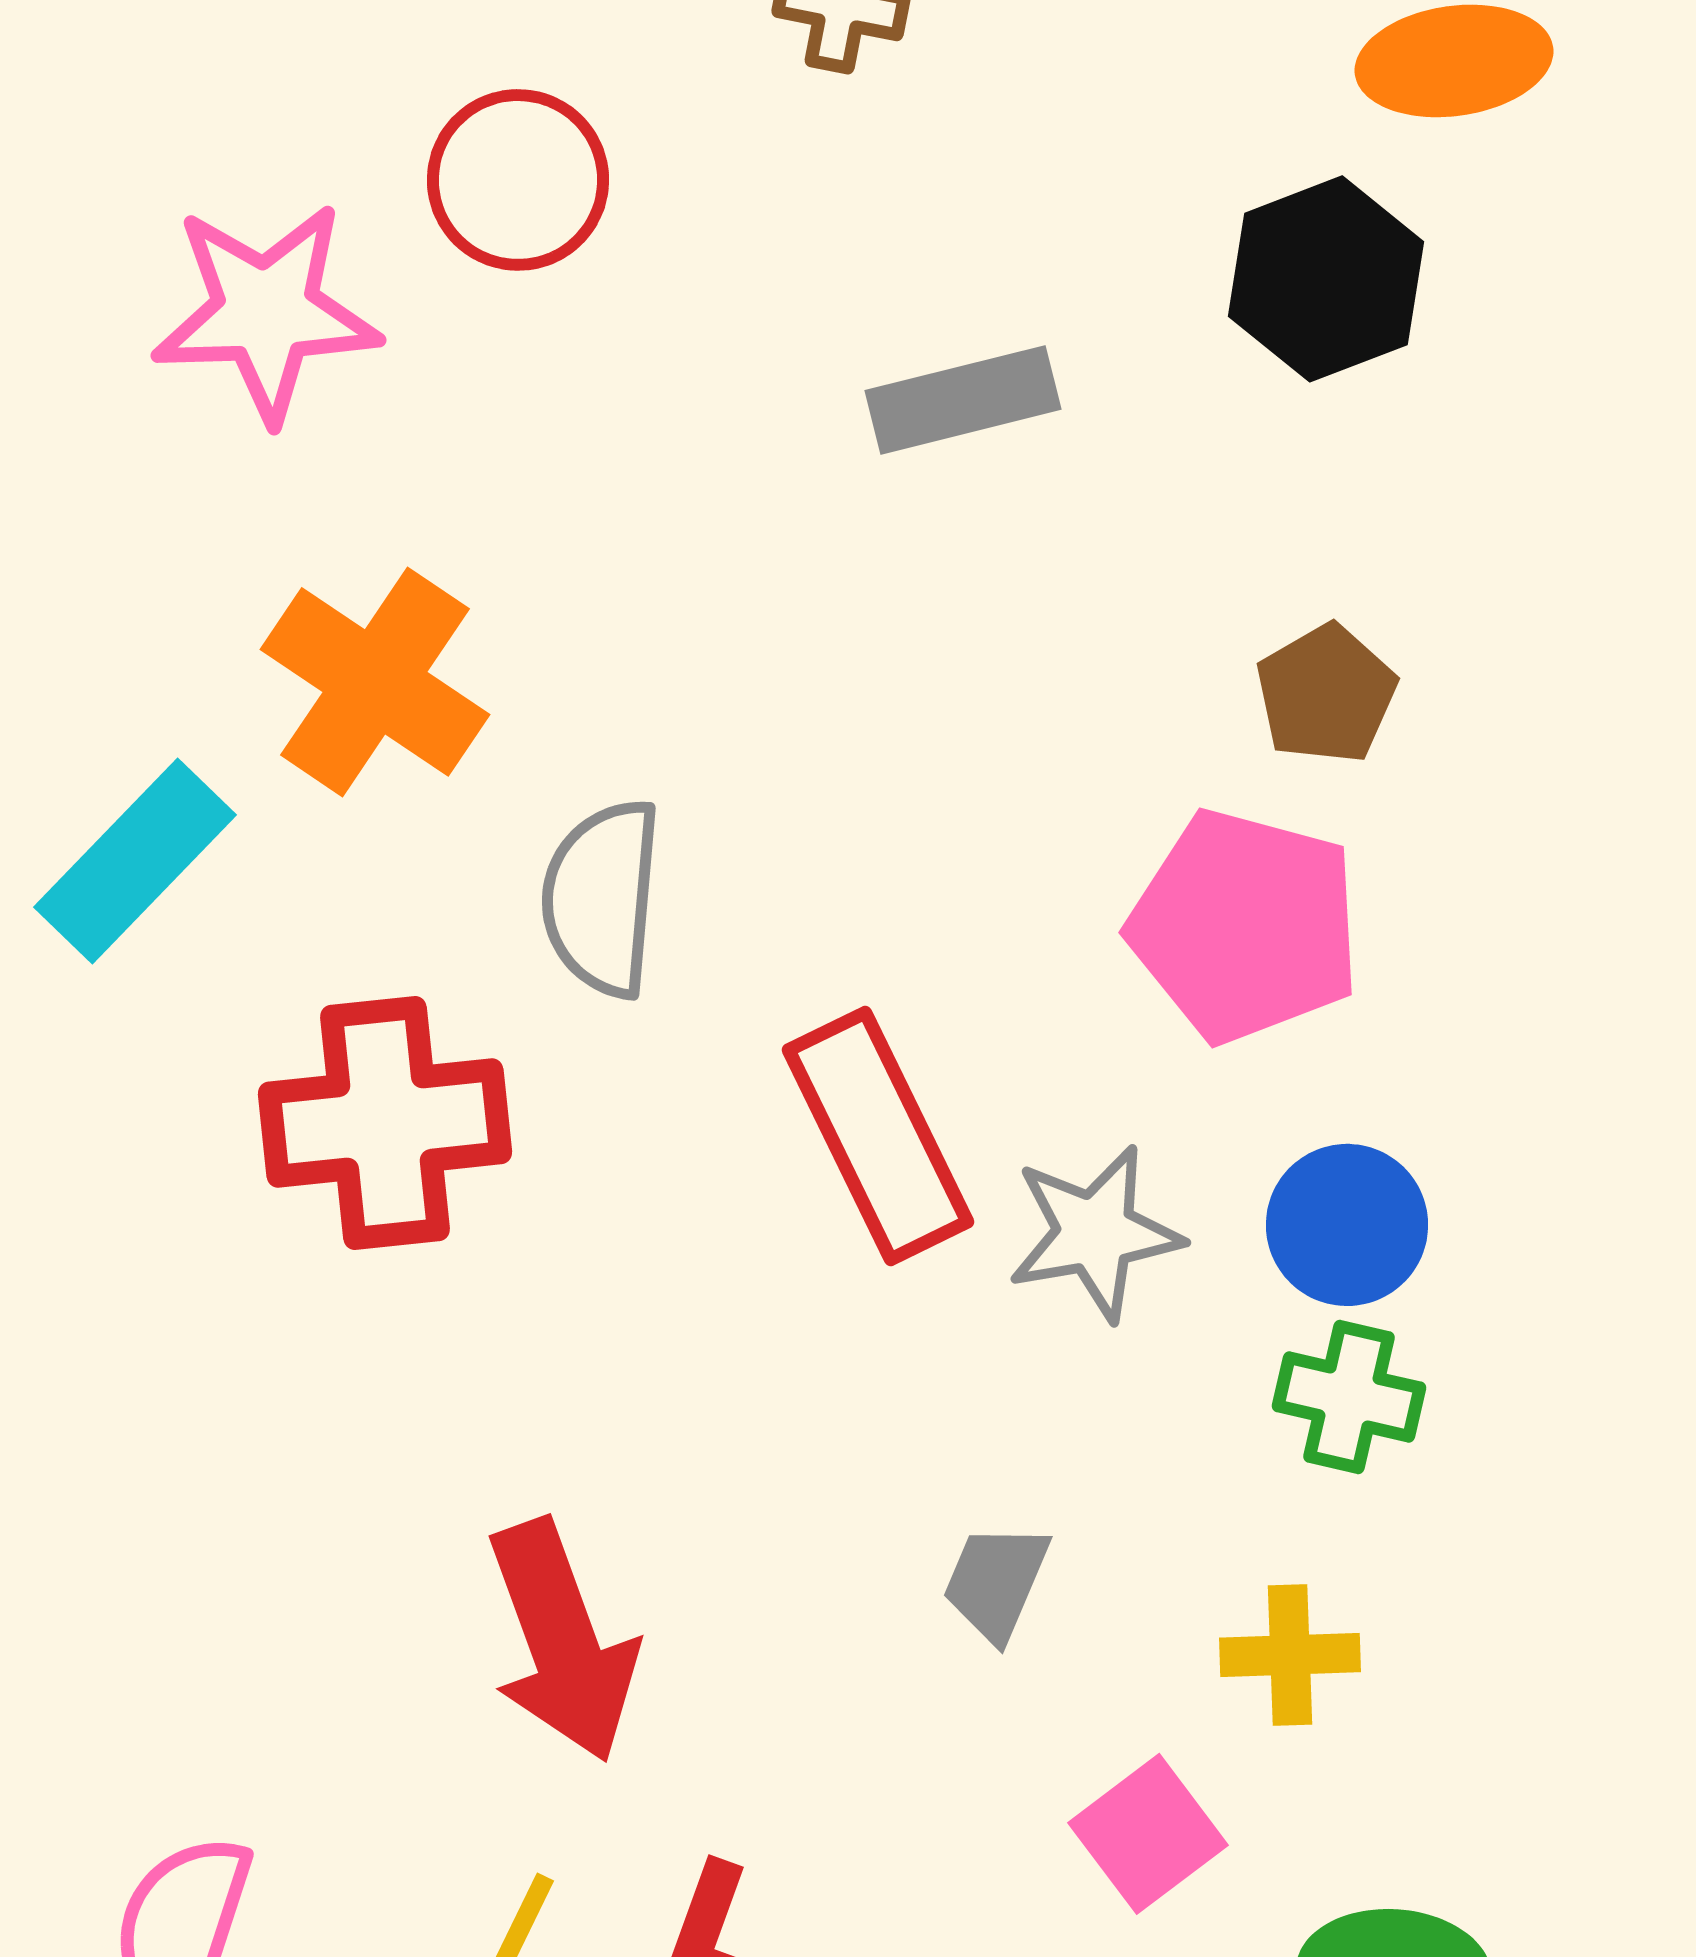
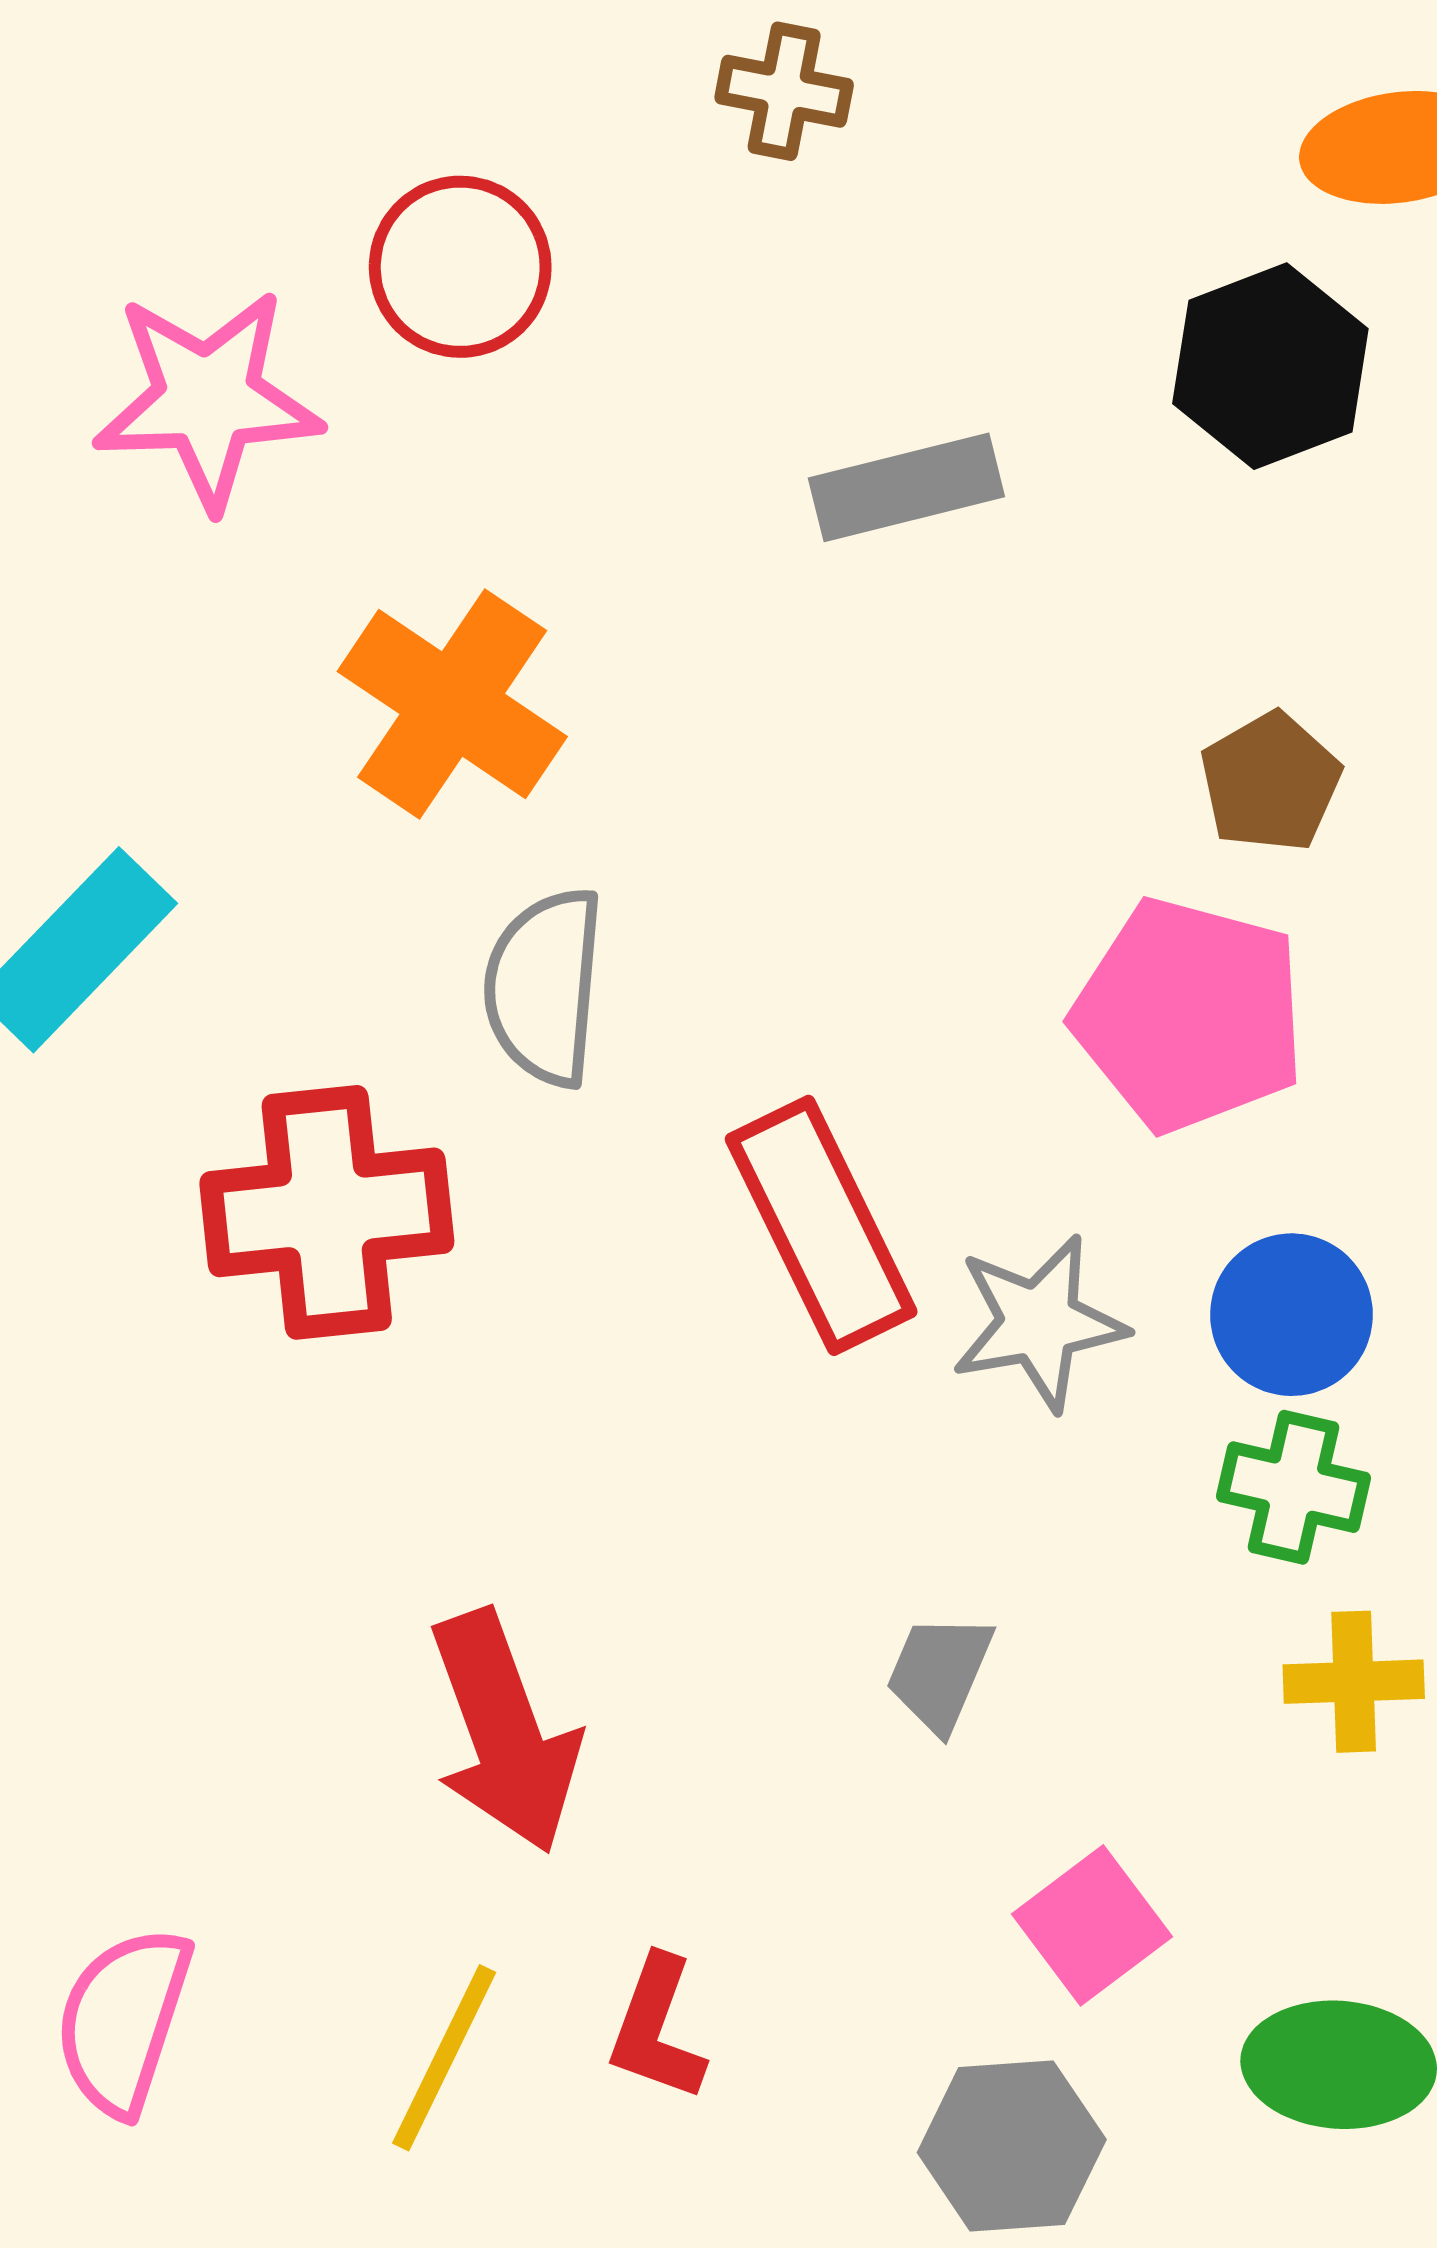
orange cross: (375, 682) -> (452, 704), moved
yellow cross: (1290, 1655) -> (1354, 1682), moved

